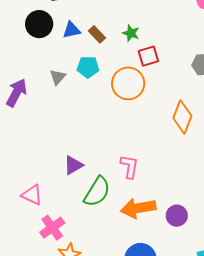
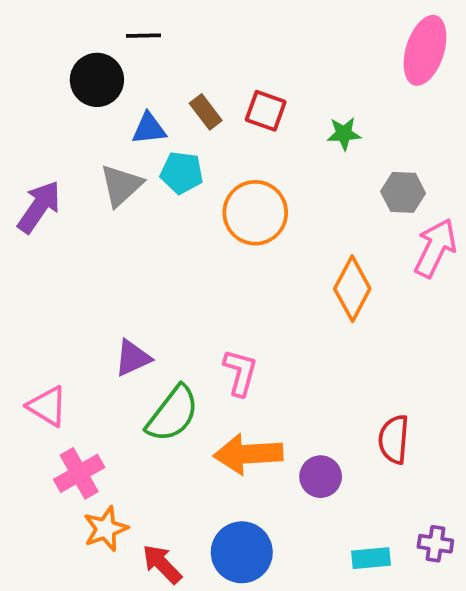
blue triangle: (72, 30) -> (149, 129), moved
green star: (131, 33) -> (344, 134), moved, turned -30
red square: (148, 56) -> (266, 111), moved, turned 30
gray triangle: (58, 77) -> (121, 185), size x1.4

